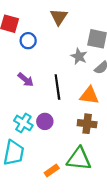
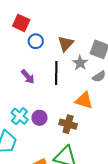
brown triangle: (59, 17) -> (66, 44), moved
black line: (57, 87) -> (56, 73), moved
brown cross: (87, 124) -> (68, 124), moved

